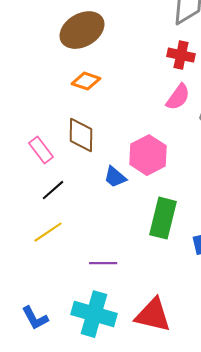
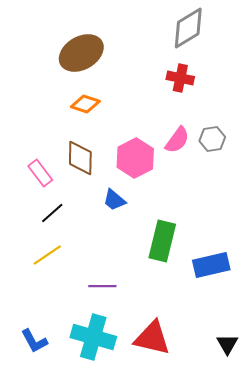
pink semicircle: (178, 97) -> (177, 140), moved
pink hexagon: (148, 155) -> (135, 158), moved

